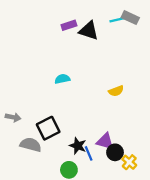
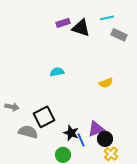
gray rectangle: (130, 18) -> (119, 35), moved
purple triangle: (105, 141) -> (96, 129), turned -36
yellow cross: (129, 162) -> (111, 154), moved

